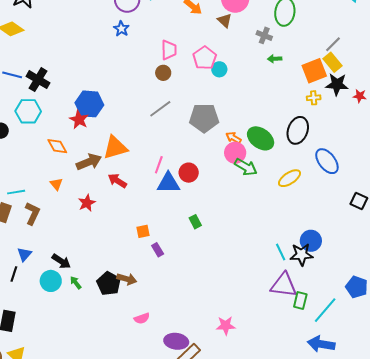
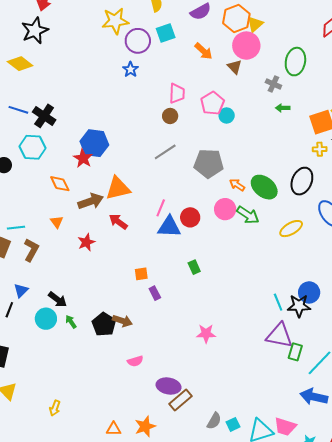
pink circle: (235, 153) -> (225, 209), moved
pink star: (226, 326) -> (206, 334), moved

